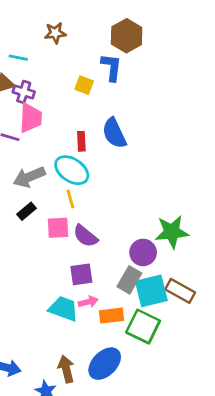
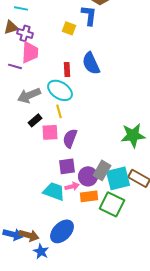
black rectangle: (26, 211) -> (35, 120), moved
purple semicircle: (85, 236) -> (70, 138), turned 72
purple circle: (143, 252) -> (88, 176), moved
blue ellipse: (105, 364) -> (62, 231), moved
brown arrow: (66, 369) -> (29, 235), moved, turned 120

